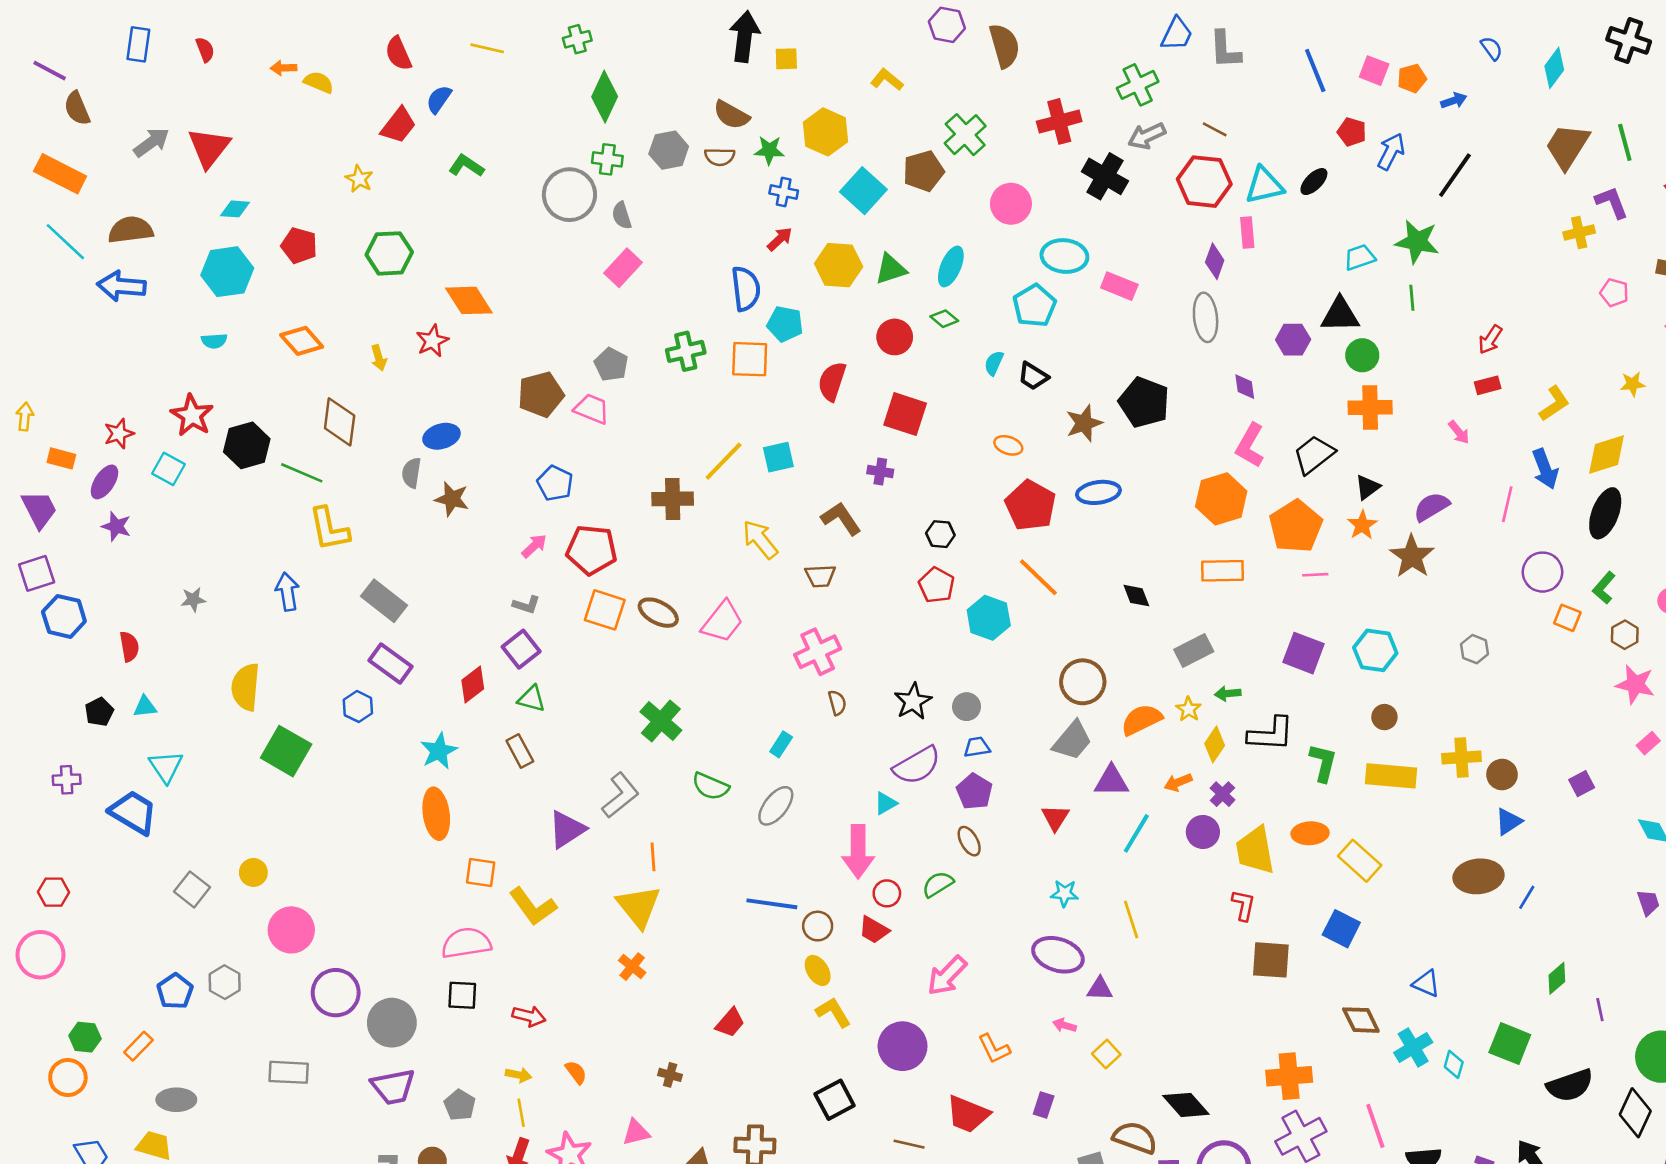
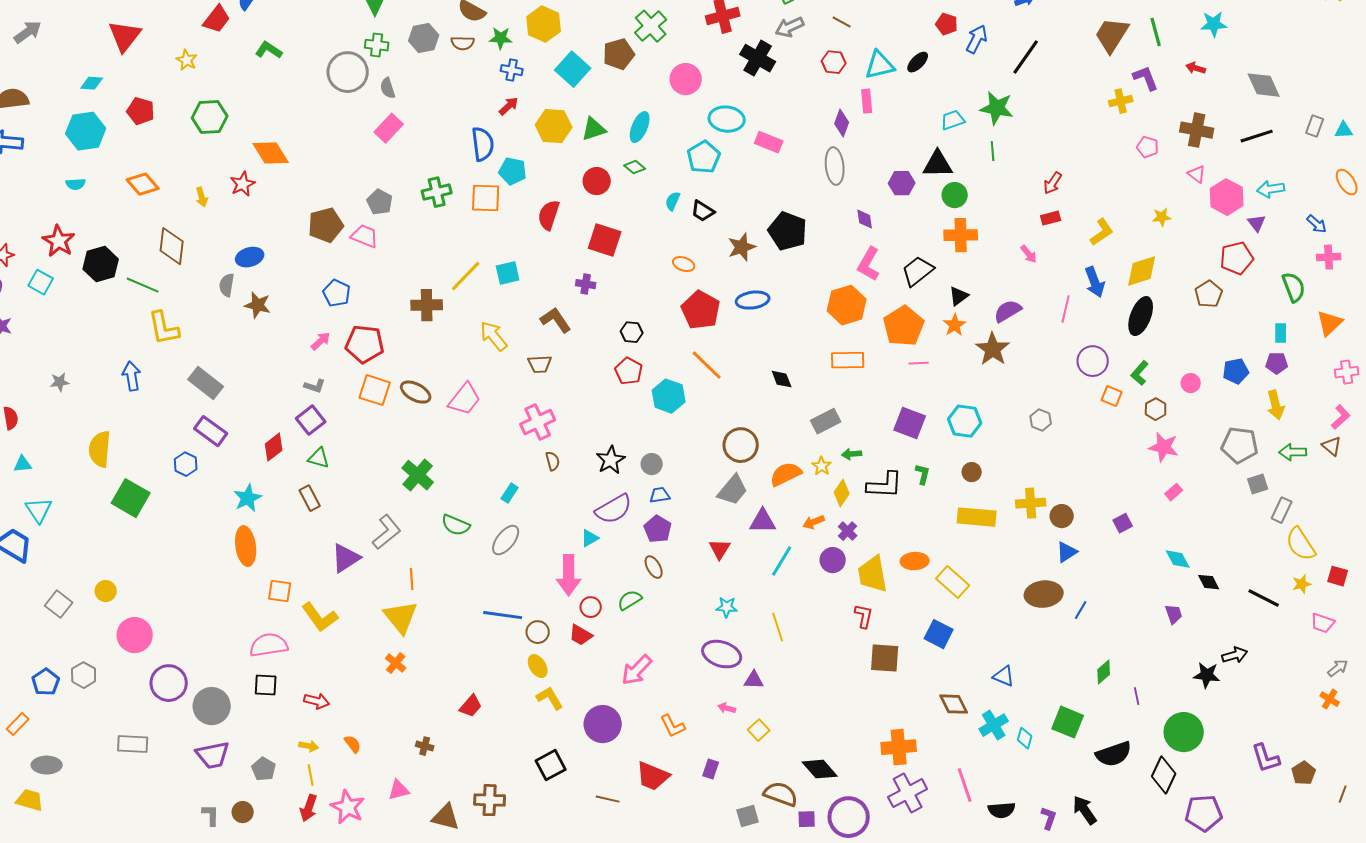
red triangle: (209, 148) -> (125, 36), moved
red hexagon: (1204, 182) -> (834, 62), size x0.6
green L-shape: (1323, 763) -> (923, 474), moved, size x0.7

